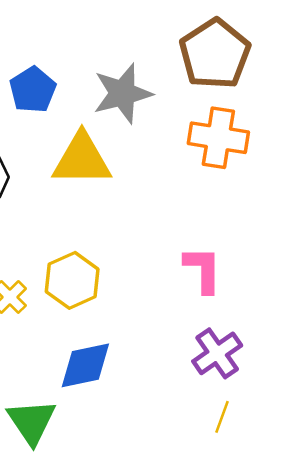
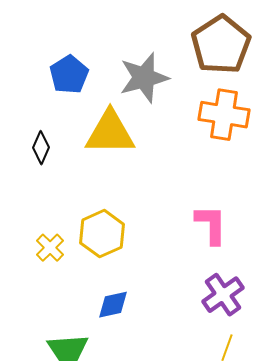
blue diamond: (85, 365) -> (113, 305), size x0.7

